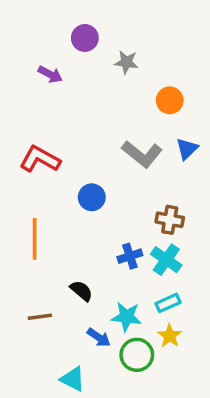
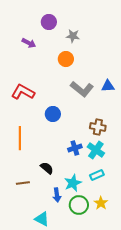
orange circle: (170, 100) -> (66, 59), moved
blue triangle: (187, 149) -> (108, 86), turned 40
cyan star: (126, 317) -> (73, 183), turned -30
yellow star: (170, 336) -> (101, 203), moved
blue arrow: (99, 338) -> (57, 195), turned 48

